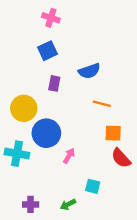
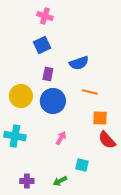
blue circle: (46, 133) -> (53, 101), moved

